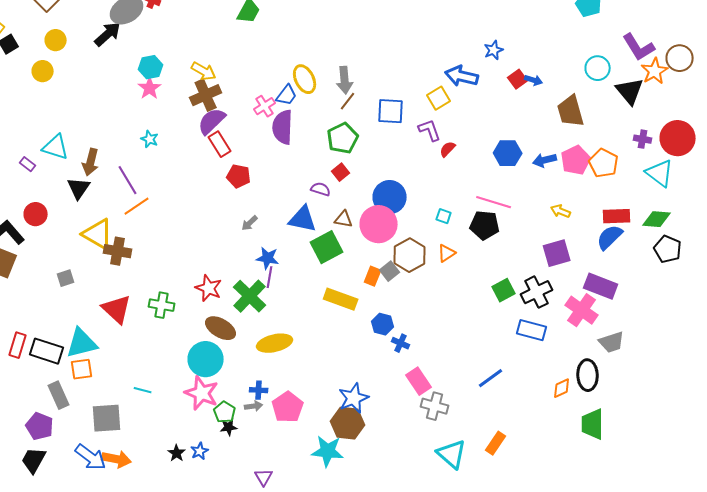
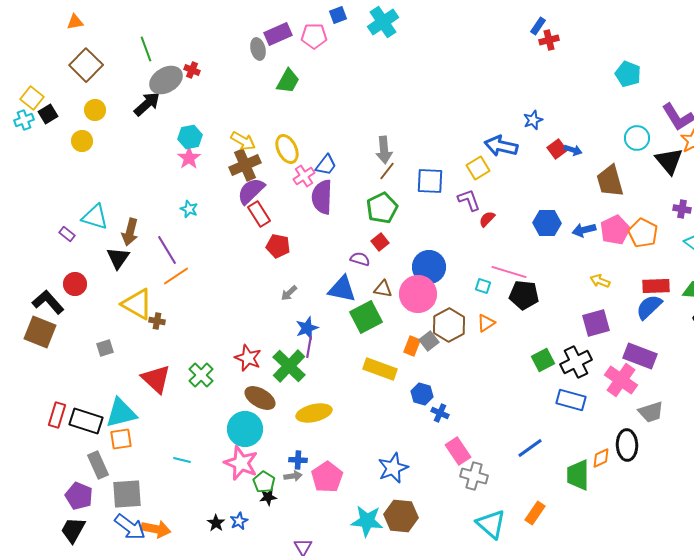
yellow ellipse: (305, 79) -> (287, 149), moved
pink line: (494, 202) -> (509, 272), moved
brown cross: (118, 251) -> (157, 321), size x0.6
blue star: (268, 258) -> (307, 328), turned -30
green cross: (162, 305) -> (201, 375), turned 35
gray square: (107, 418) -> (127, 494), moved
brown hexagon: (348, 423) -> (401, 516), moved
green trapezoid: (593, 424) -> (578, 475), moved

